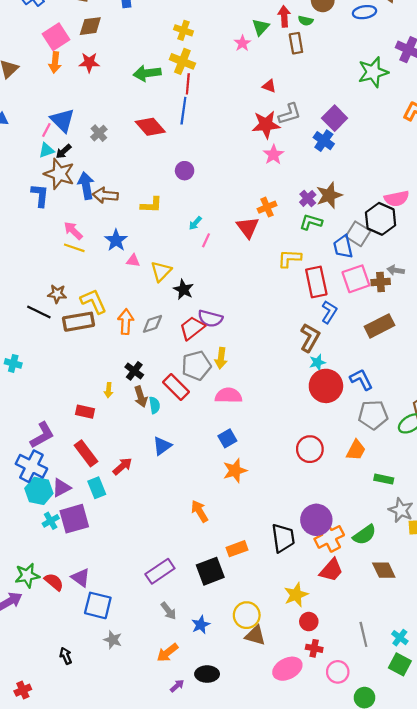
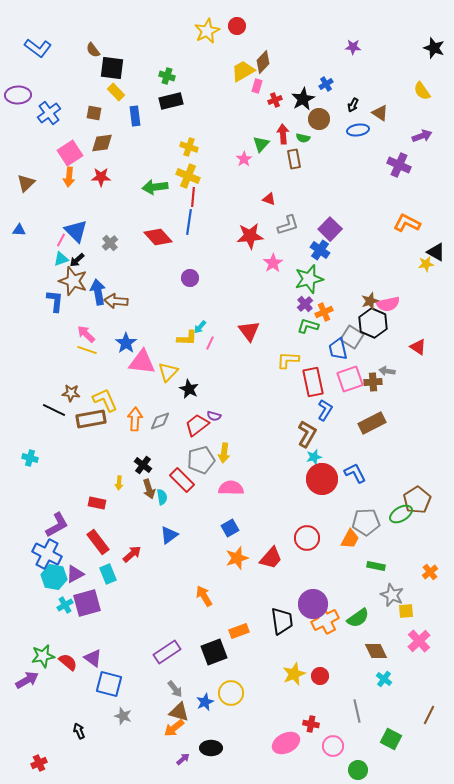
green star: (373, 72) -> (309, 279), moved
red star: (266, 125) -> (250, 236), moved
brown star: (329, 195) -> (370, 301), moved, size x0.7
yellow L-shape: (151, 205) -> (187, 338), moved
orange cross: (267, 207) -> (324, 312), moved
pink triangle: (133, 261) -> (142, 362), size x2.0
purple semicircle: (210, 318) -> (214, 416), size x0.6
gray pentagon: (373, 415) -> (366, 522), moved
red trapezoid: (331, 570) -> (271, 558), moved
yellow circle: (247, 615) -> (231, 693), moved
red circle: (309, 622) -> (320, 676), moved
brown triangle: (255, 635) -> (179, 712), moved
cyan cross: (400, 638) -> (384, 679), moved

